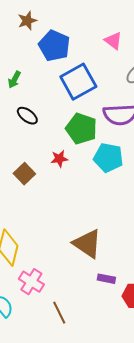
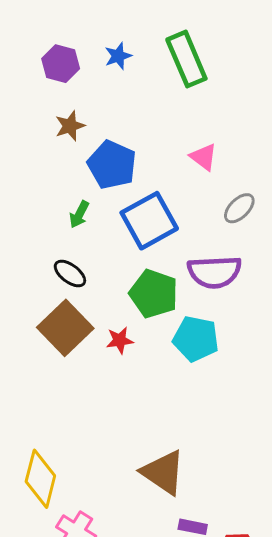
green arrow: (14, 80) -> (79, 214), moved
brown square: (24, 174) -> (65, 328), moved, size x1.6

